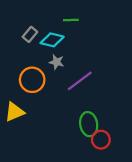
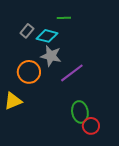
gray star: (57, 62) -> (51, 56), size x1.5

